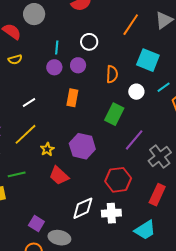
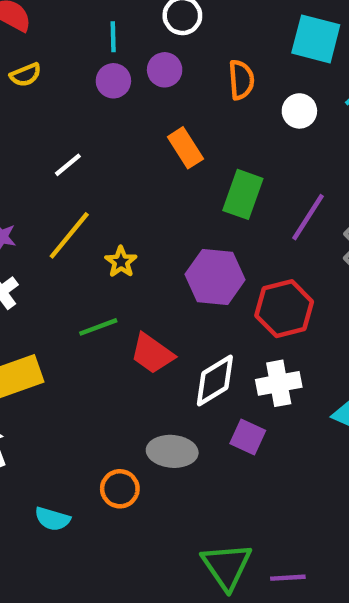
orange rectangle: (72, 98) -> (185, 148), moved, turned -36
green rectangle: (114, 114) -> (243, 194), moved
purple hexagon: (82, 146) -> (215, 277), moved
green line: (17, 174) -> (98, 327), moved
red trapezoid: (59, 176) -> (152, 354), moved
purple square: (36, 224) -> (248, 437), moved

